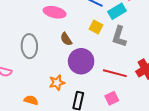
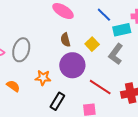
yellow square: (96, 27) -> (92, 44), moved
gray ellipse: (29, 46) -> (21, 50), moved

